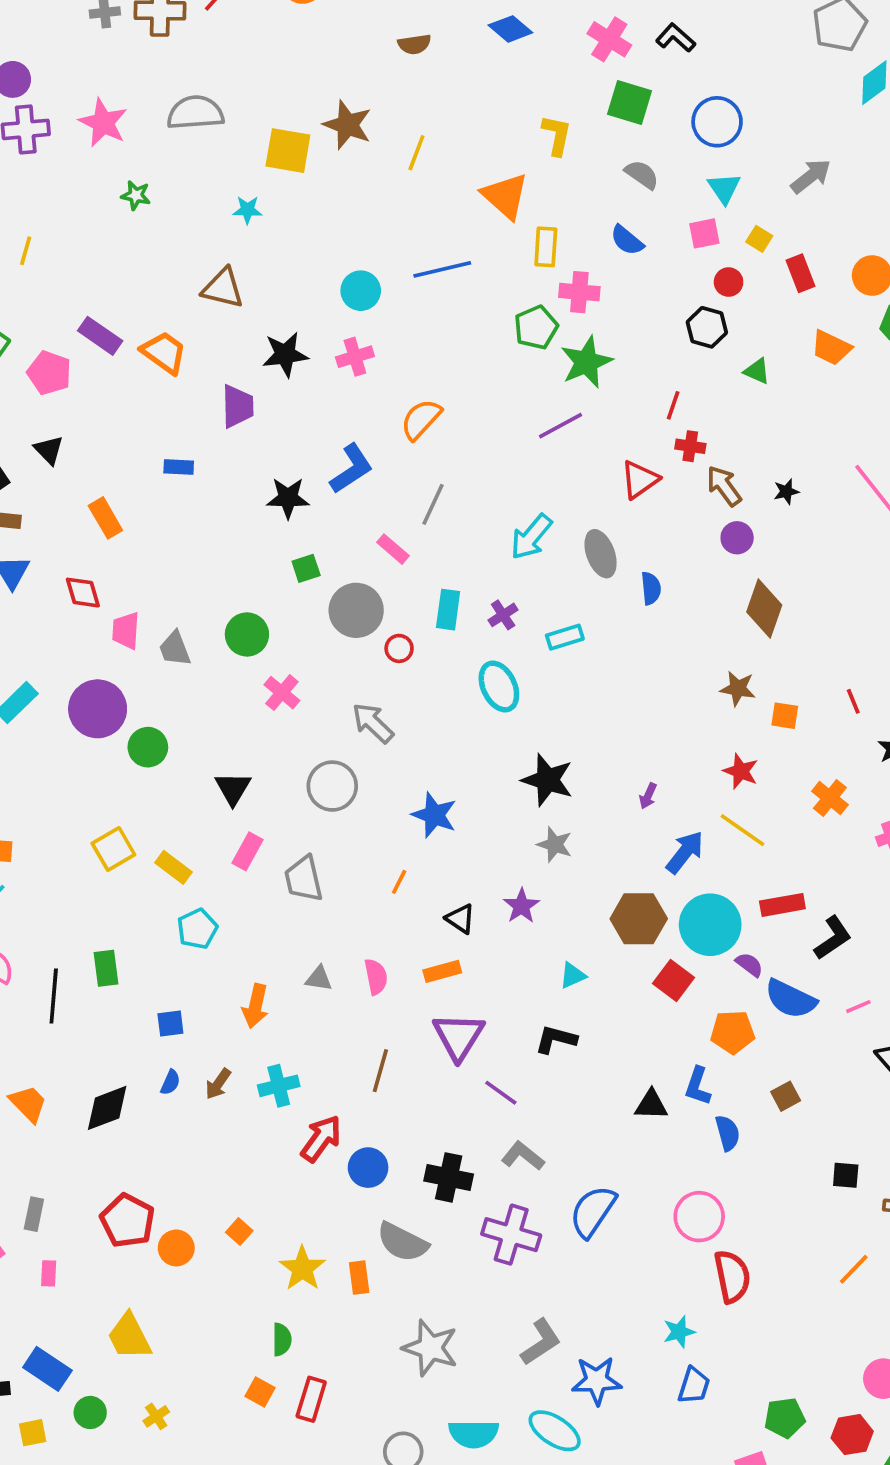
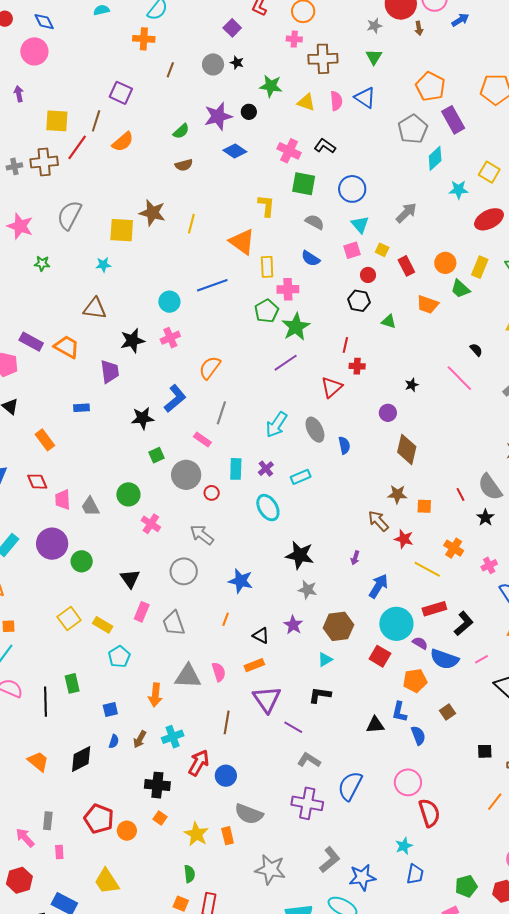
gray semicircle: (195, 113) -> (69, 215), turned -52
brown arrow: (724, 486) -> (378, 521), moved
yellow line: (743, 830) -> (427, 569), moved
brown hexagon: (639, 919) -> (338, 626), moved
gray triangle: (319, 979) -> (188, 676), size x1.8
black cross: (449, 1177) -> (157, 785), moved

